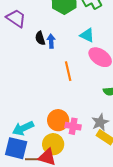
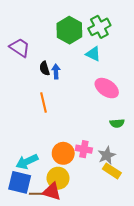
cyan triangle: (87, 35) -> (93, 54), moved
orange line: (68, 71) -> (44, 103), moved
pink cross: (73, 126) -> (84, 149), moved

